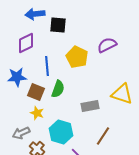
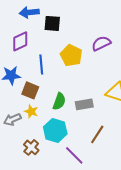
green semicircle: (58, 89) -> (59, 101), moved
gray arrow: (21, 133) -> (12, 119), moved

